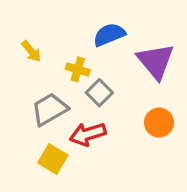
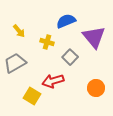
gray square: (99, 93) -> (70, 57), moved
gray trapezoid: (50, 109) -> (15, 63), moved
orange circle: (159, 123) -> (96, 88), moved

